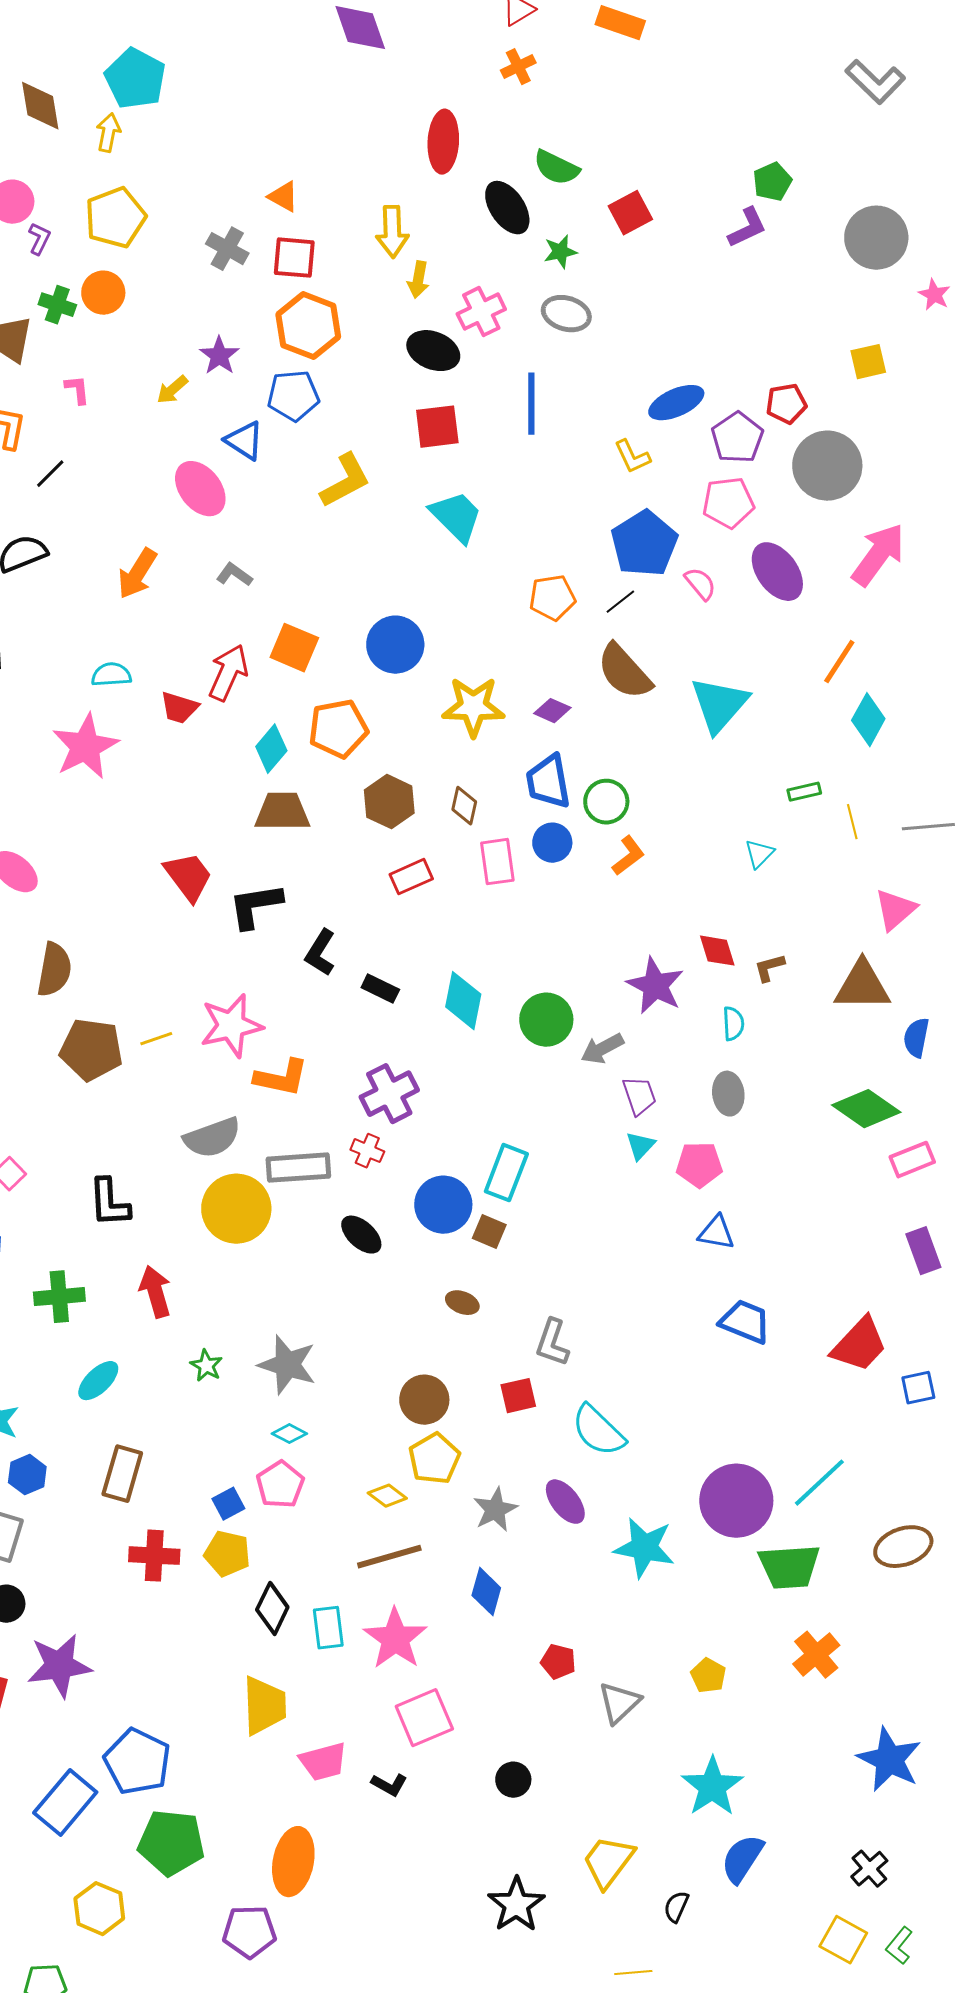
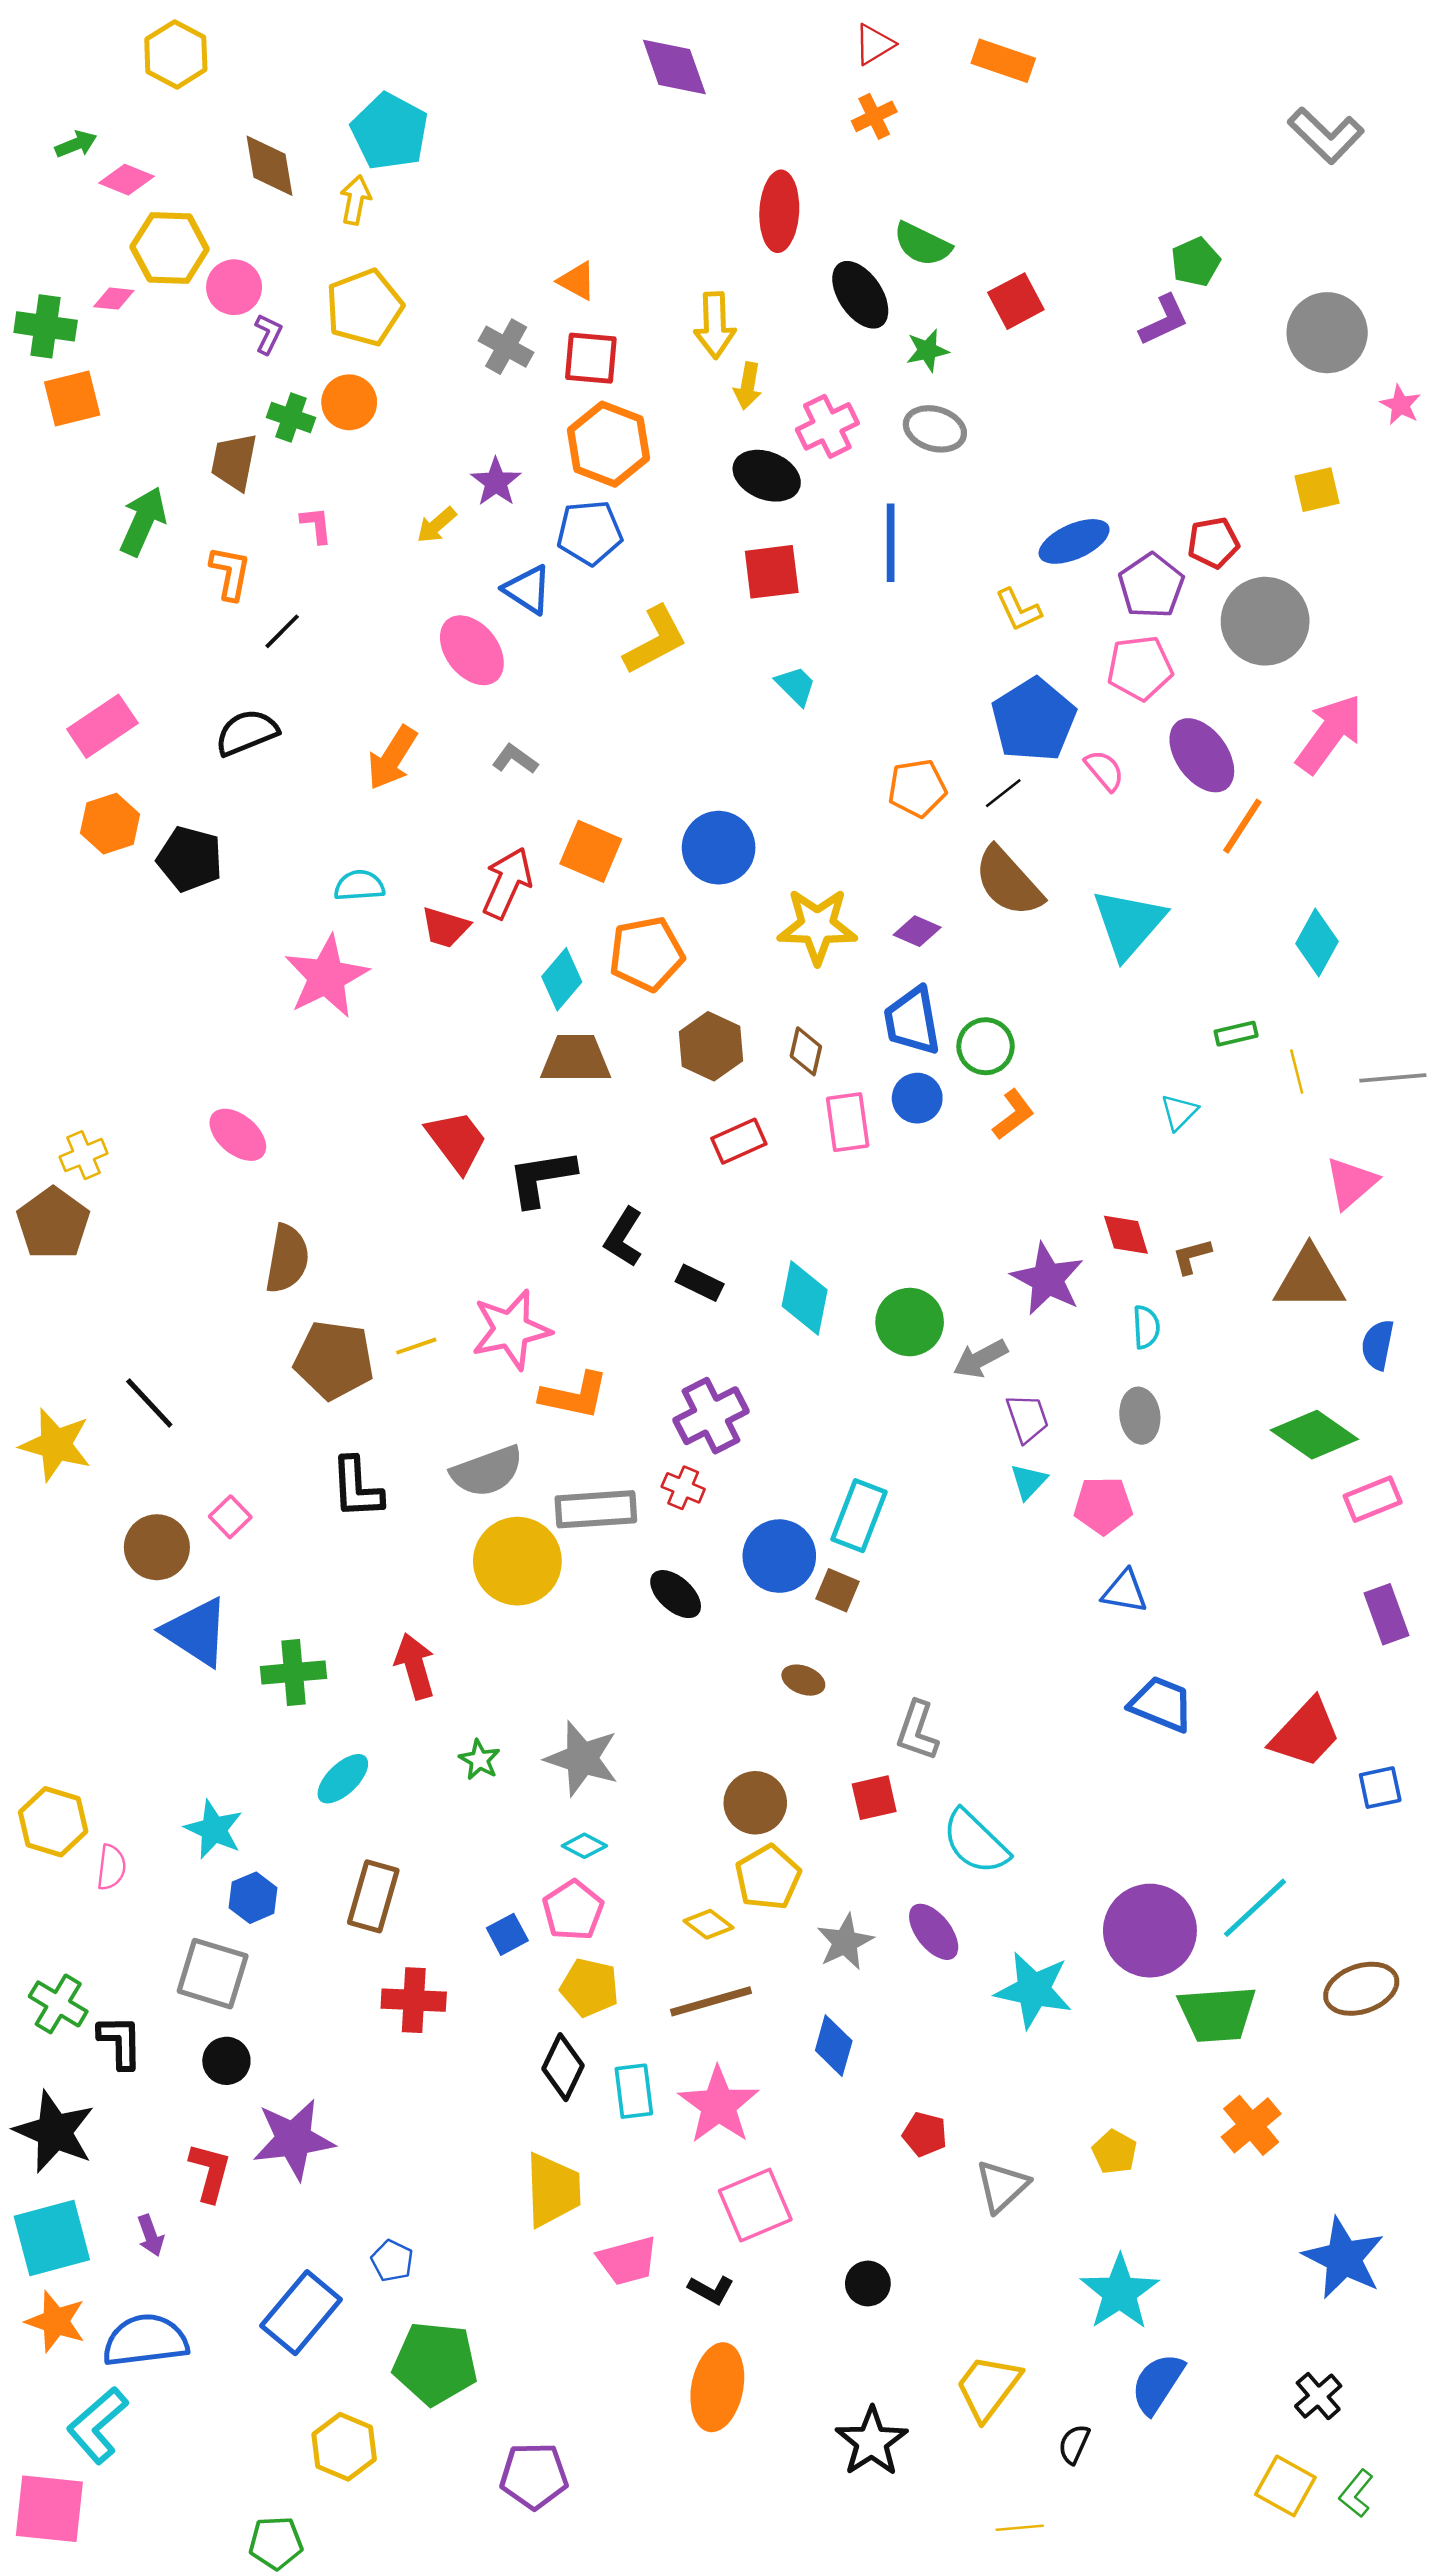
cyan trapezoid: (456, 517) -> (796, 686), size x0.6
orange line: (839, 662) -> (1242, 826), moved
black L-shape: (109, 1203) -> (357, 1488), moved
yellow pentagon: (227, 1554) -> (590, 1987), moved
blue pentagon: (137, 1762) -> (392, 2261), size x0.5
orange ellipse: (293, 1862) -> (717, 2387), moved

